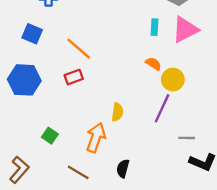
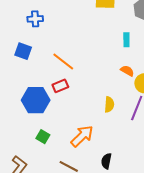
blue hexagon: (24, 80) -> (36, 100), moved
yellow semicircle: (117, 112) -> (109, 105), moved
orange arrow: (96, 138) -> (82, 136), turned 30

